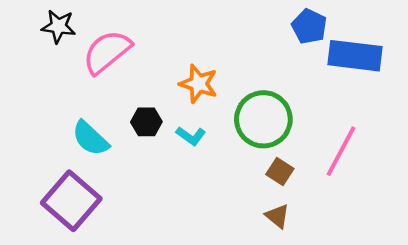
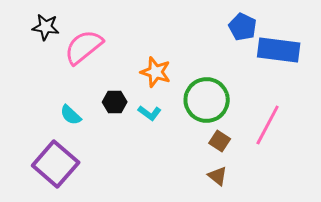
cyan semicircle: (90, 138) -> (71, 115), size x0.7

